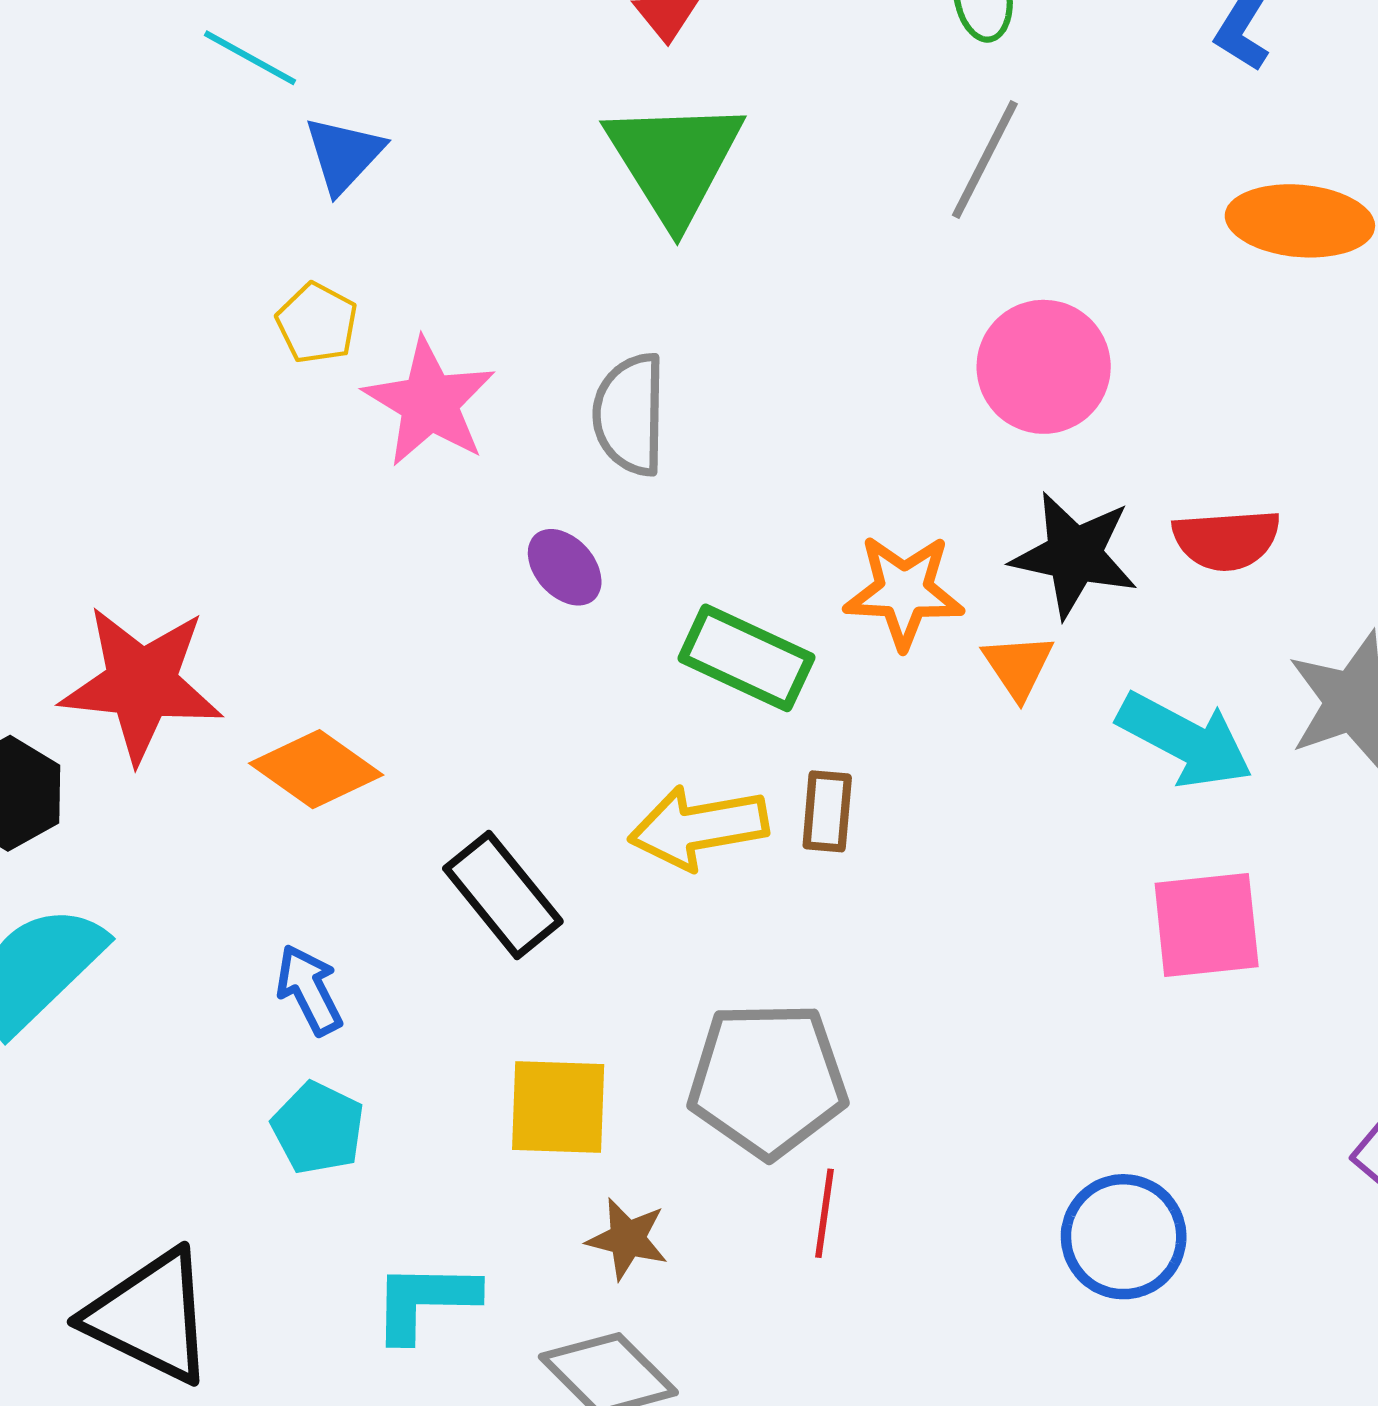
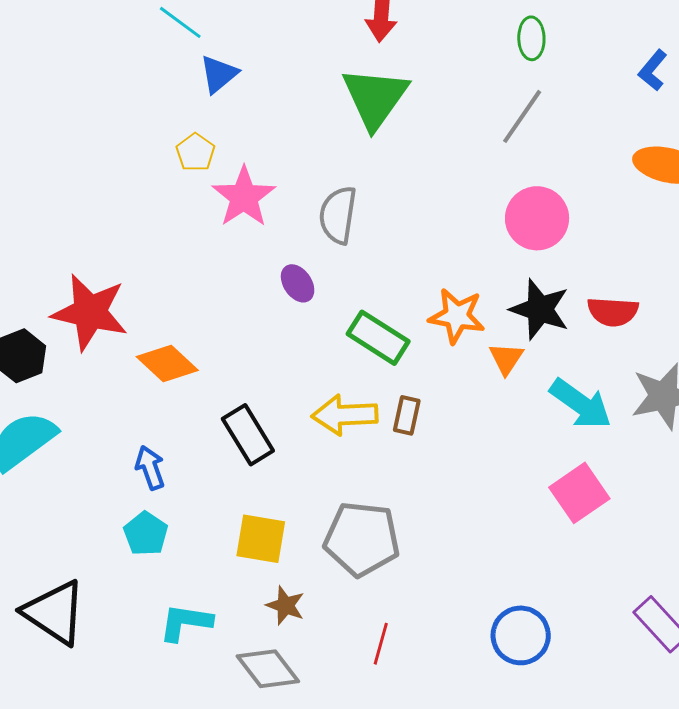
pink square: (1207, 925) -> (579, 493), turned -36
red line: (824, 1213) -> (381, 644), moved

